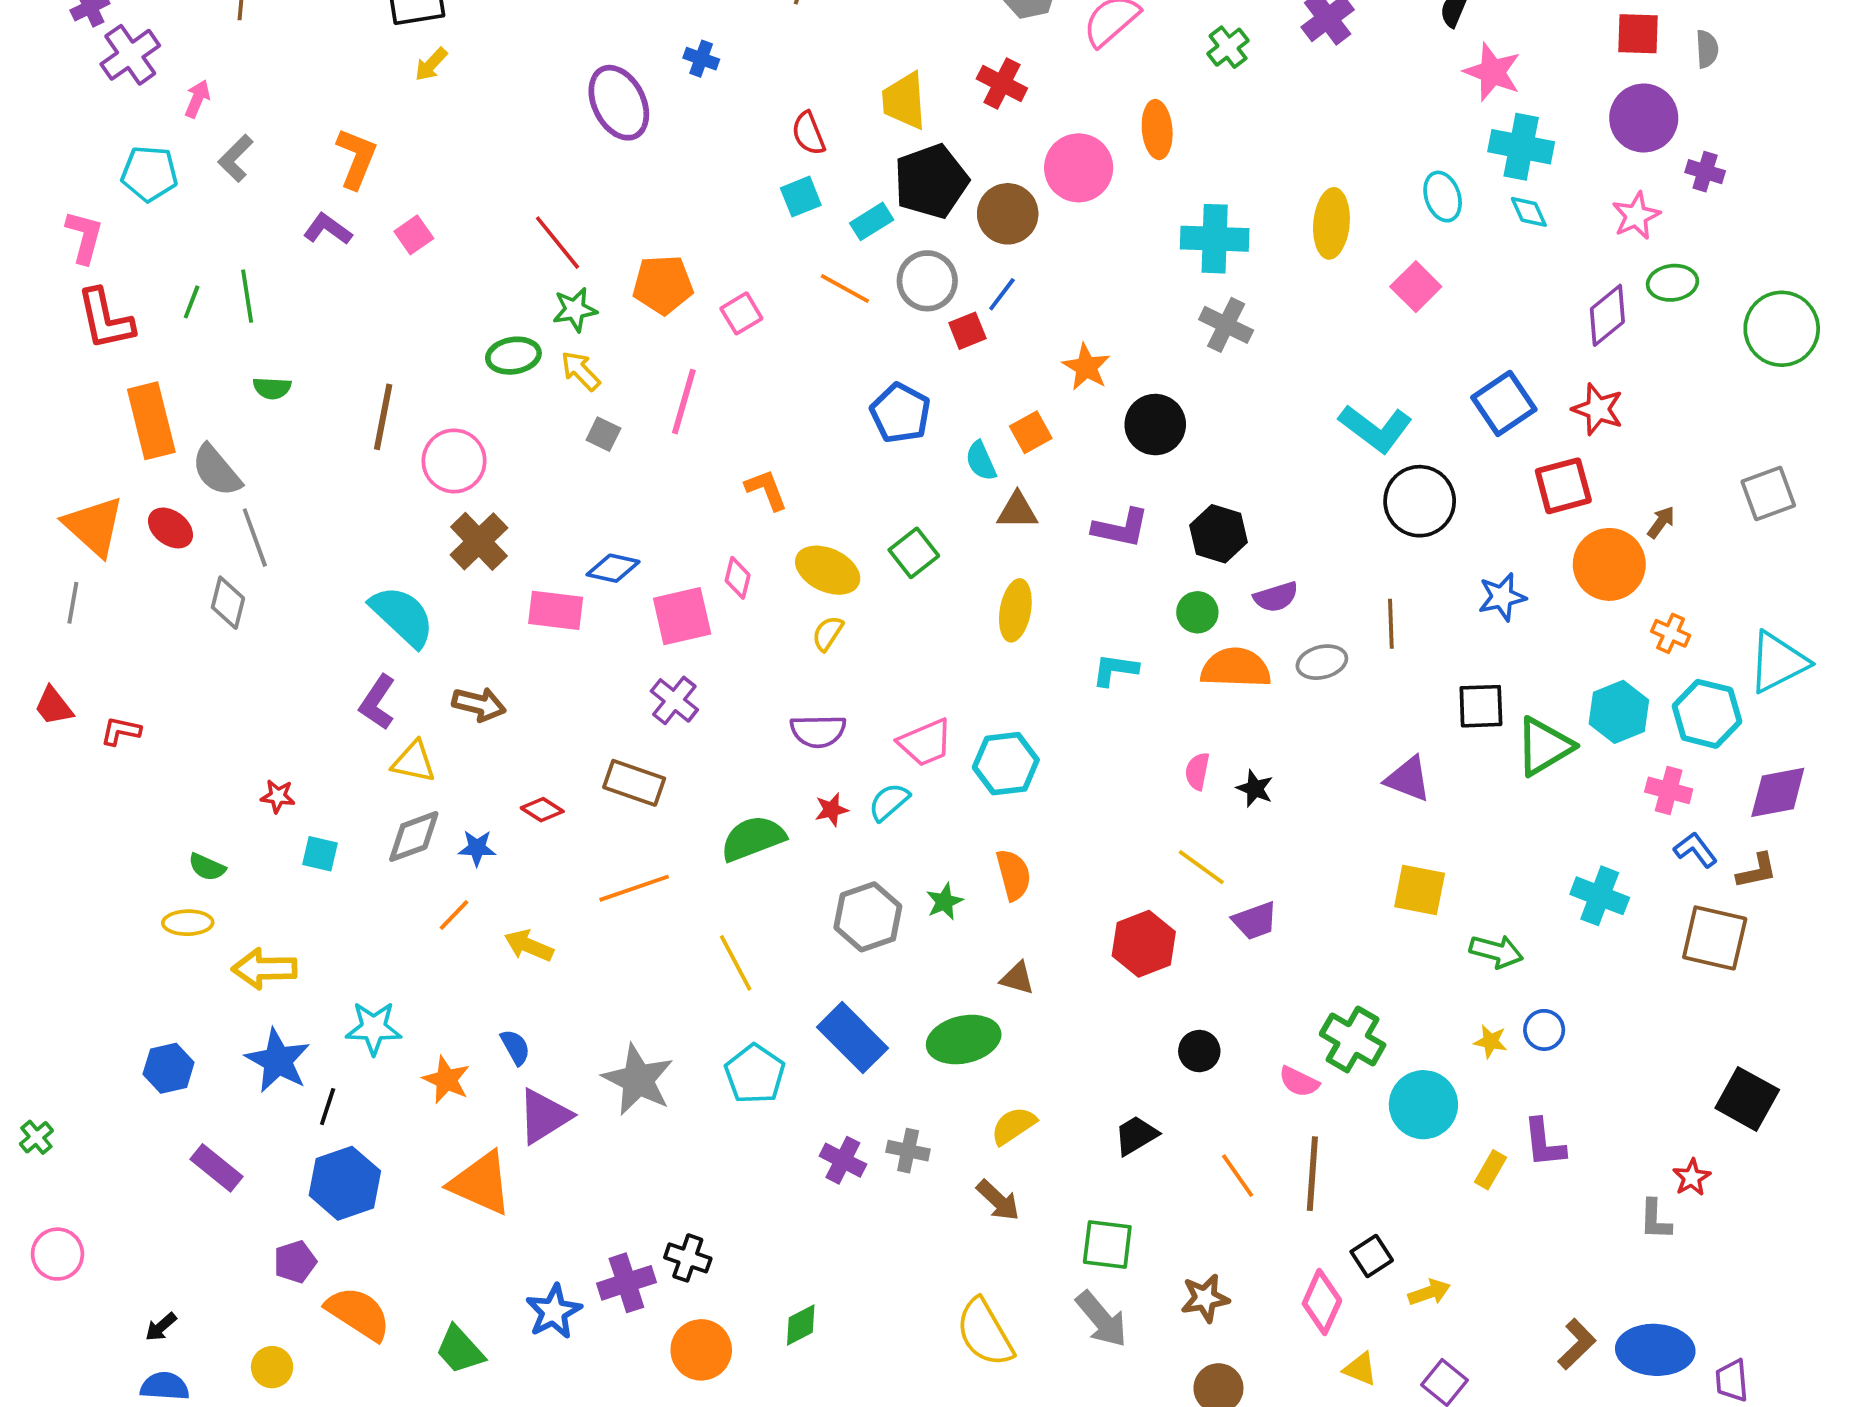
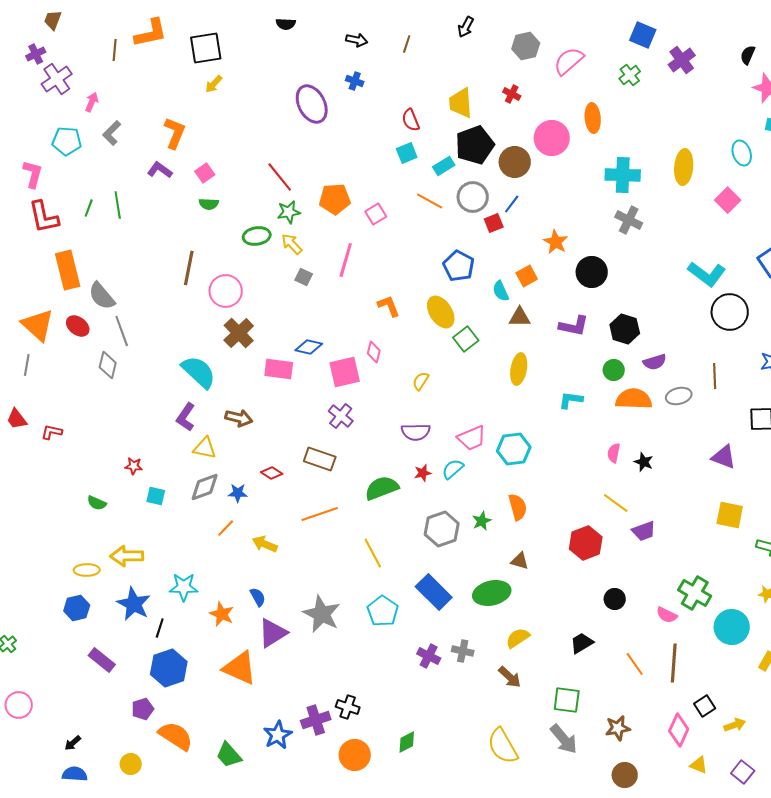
red cross: (1002, 84) -> (512, 94), size x0.7
green semicircle: (272, 388) -> (209, 204), moved
yellow ellipse: (828, 570) -> (441, 312), moved, turned 32
yellow ellipse: (188, 923) -> (87, 570), moved

